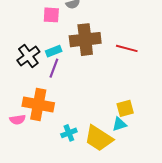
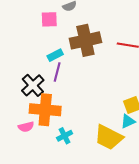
black cross: (28, 56) -> (33, 85), moved
cyan cross: (69, 133) -> (65, 136), moved

